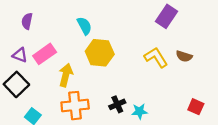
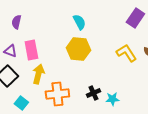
cyan semicircle: (84, 26) -> (79, 22), moved
pink rectangle: (45, 54) -> (31, 50), turned -66
yellow arrow: (66, 75) -> (38, 74), moved

